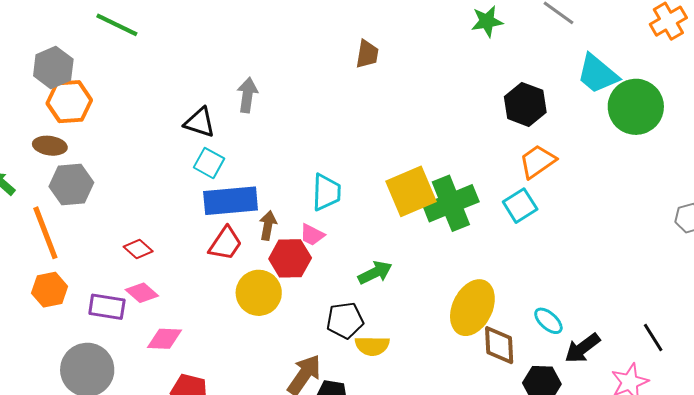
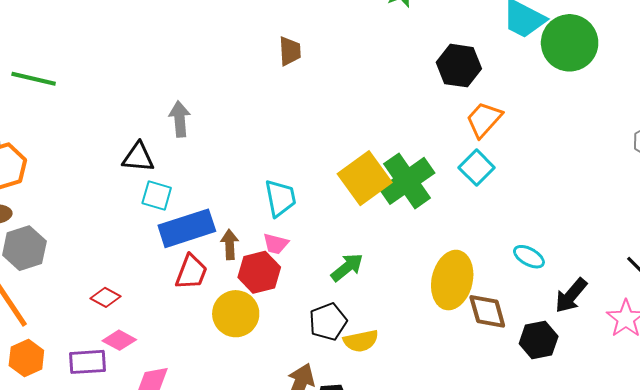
cyan ellipse: (548, 321) -> (529, 257), moved

